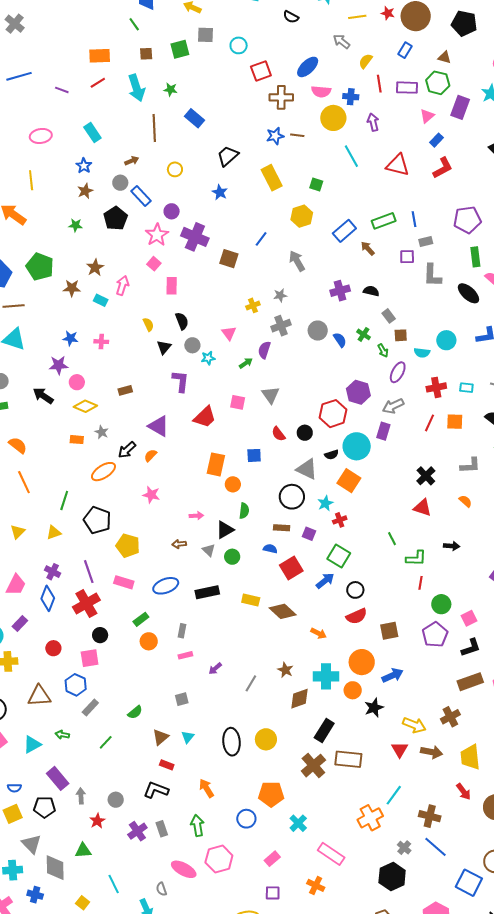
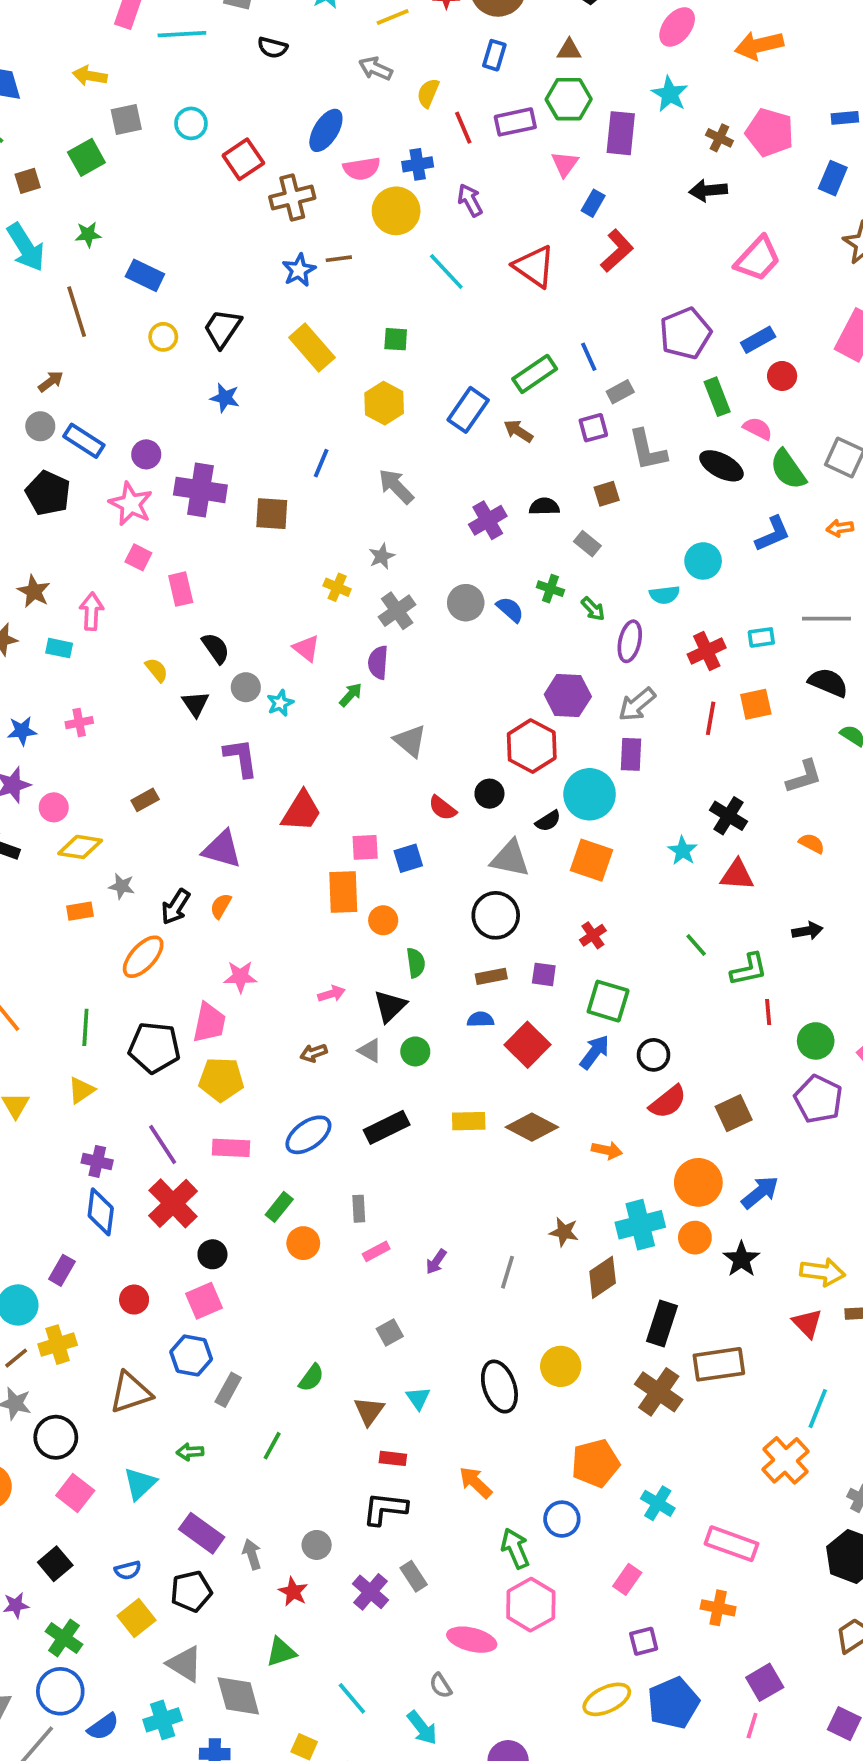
red triangle: (398, 165) -> (534, 266), turned 35
yellow circle: (175, 169) -> (163, 337), moved
yellow cross: (253, 305) -> (337, 587), turned -32
brown square: (401, 335) -> (607, 494), moved
pink square: (238, 402) -> (365, 847), moved
cyan star: (325, 503) -> (683, 851), moved
pink trapezoid: (16, 585) -> (209, 1023), moved
green arrow: (197, 826) -> (515, 1548), moved

